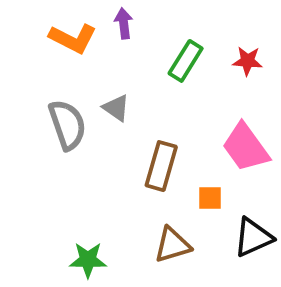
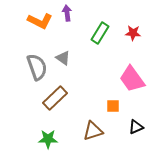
brown rectangle: (161, 166) -> (55, 98), moved, turned 30
black triangle: (253, 237) -> (136, 127), size x0.7

